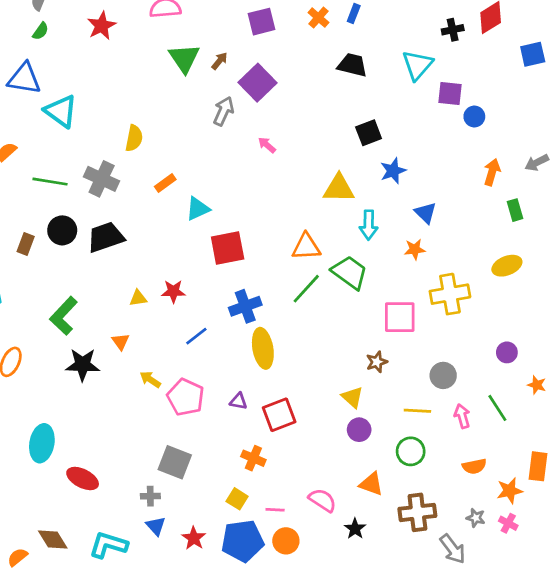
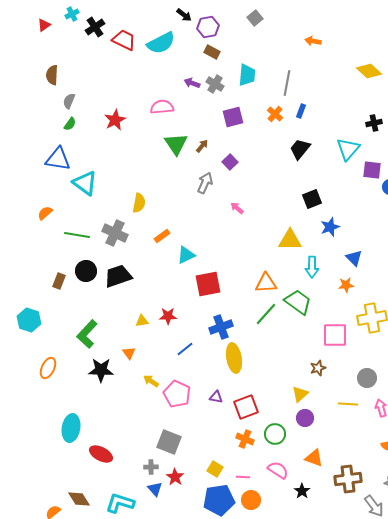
black trapezoid: (352, 65) -> (300, 149), turned -65
purple square: (257, 83) -> (230, 162), size x0.6
yellow triangle: (352, 397) -> (300, 394), turned 36
green circle: (411, 451) -> (275, 434), moved
orange cross: (253, 458) -> (245, 439), moved
red star: (194, 538) -> (175, 477), moved

